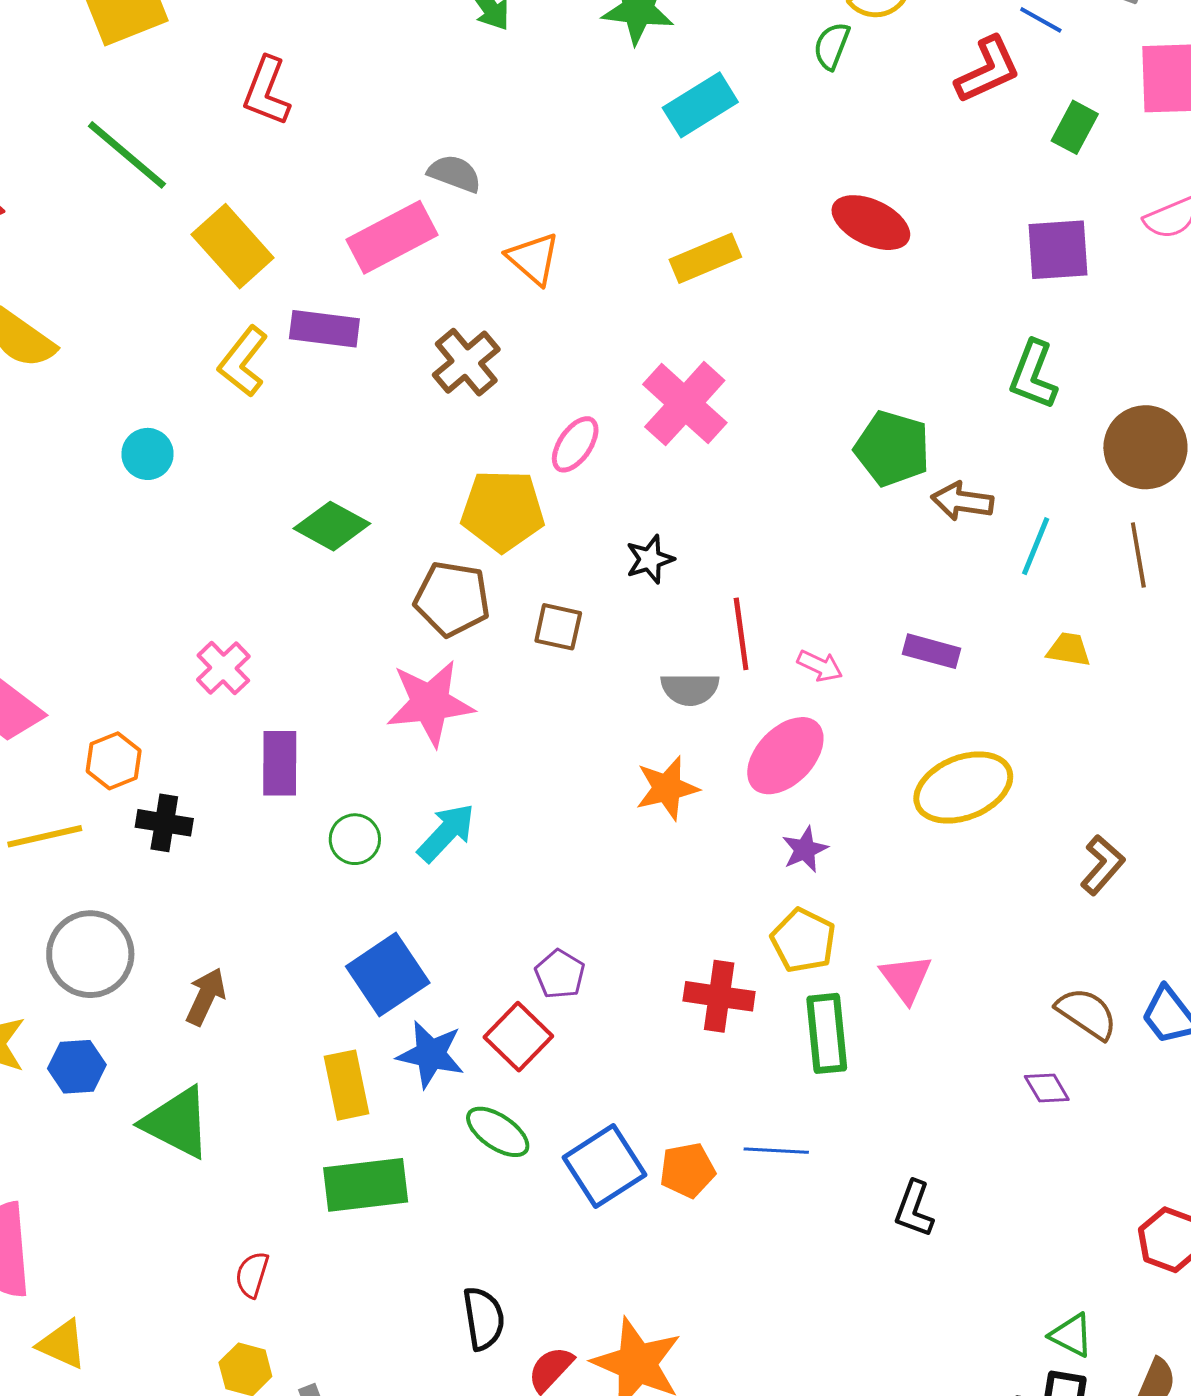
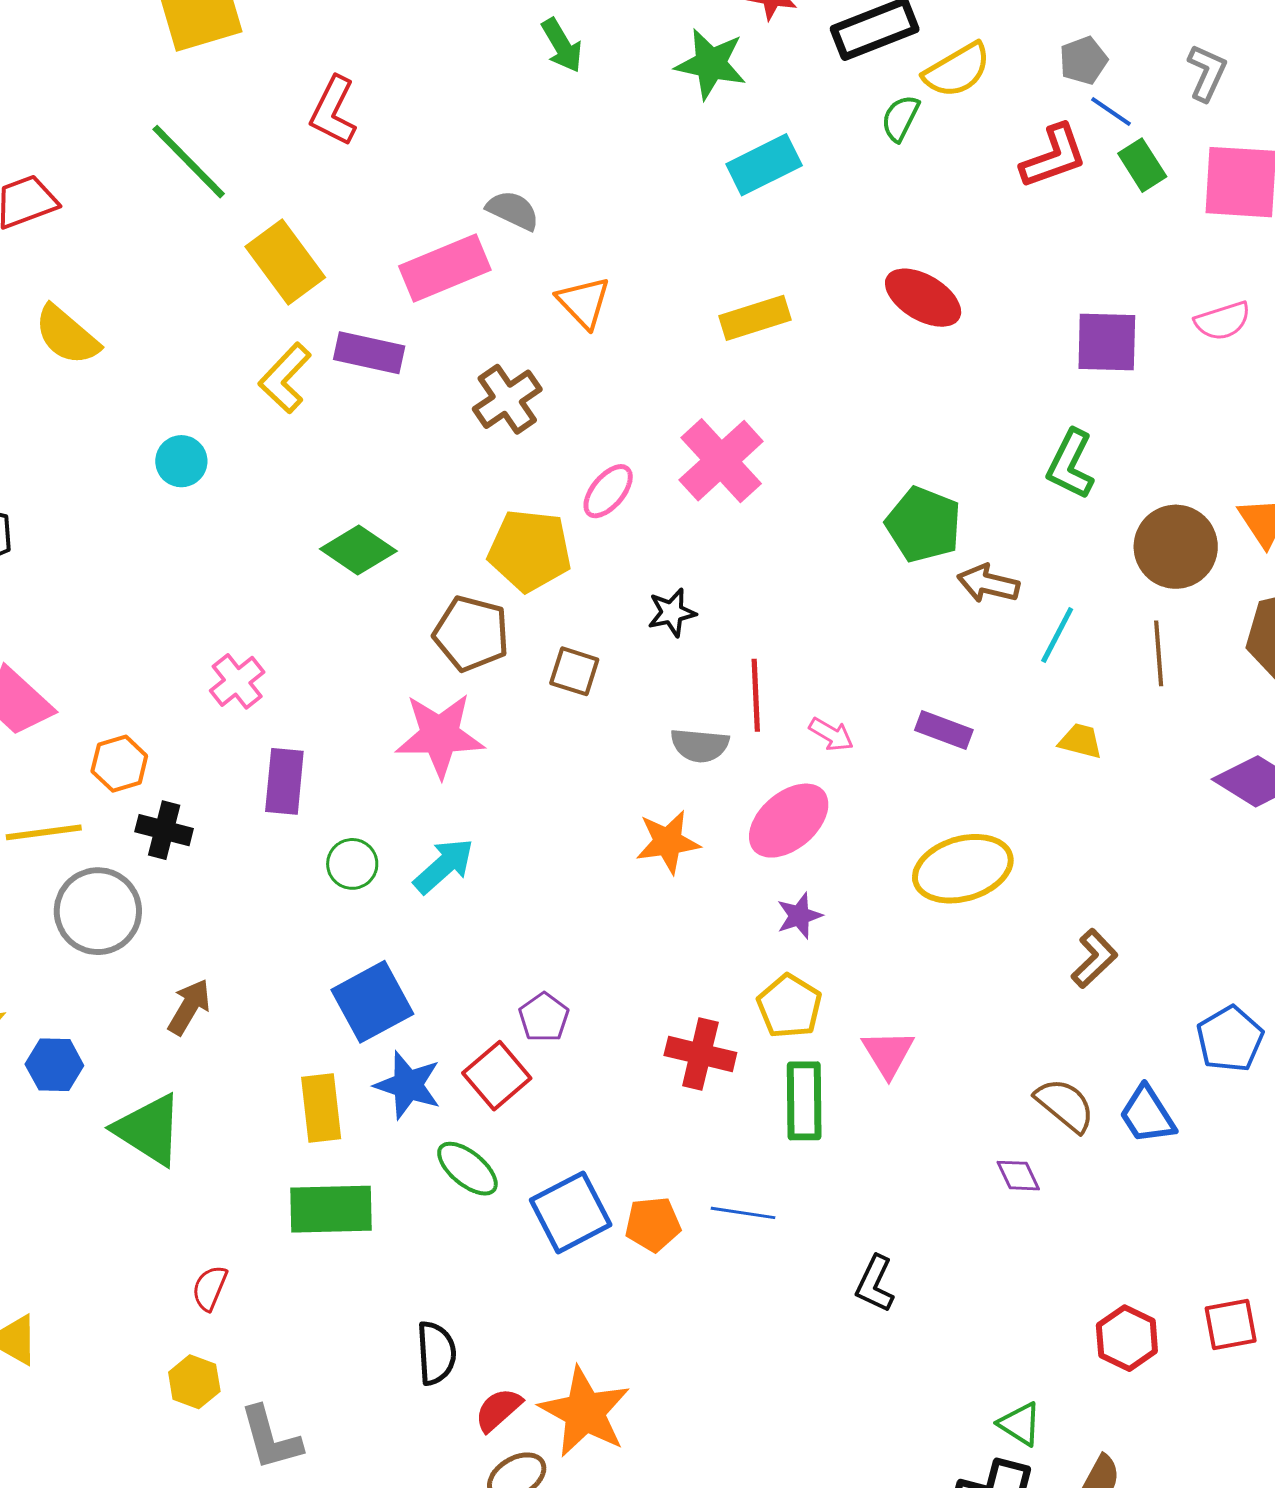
green rectangle: (1075, 127) -> (1142, 165), moved, turned -66
gray circle: (90, 954) -> (98, 911), moved

